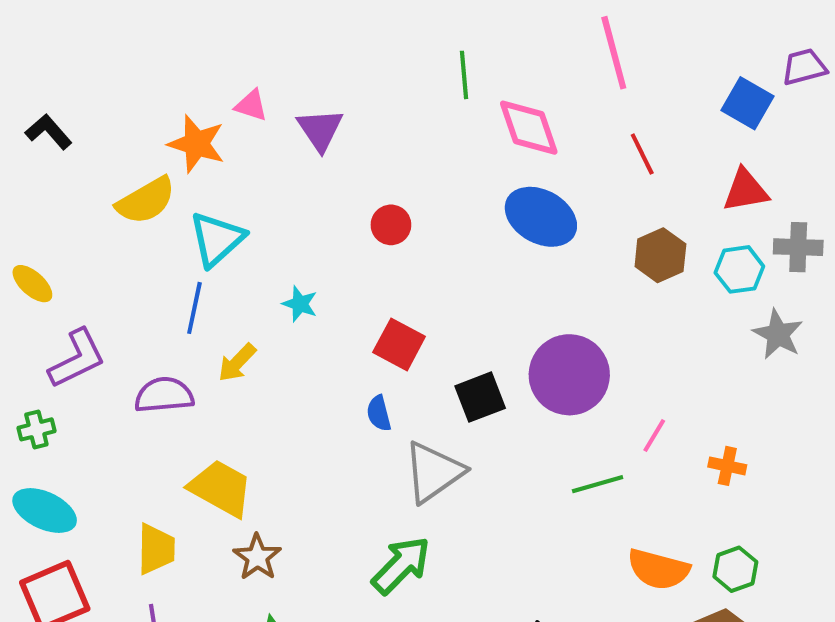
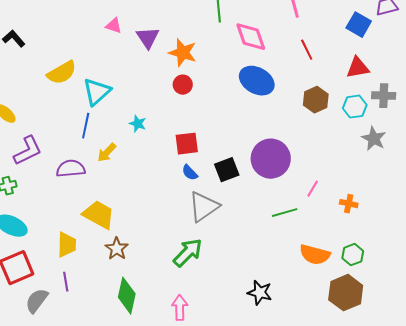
orange star: (197, 144) -> (183, 53), moved
red square: (399, 344) -> (187, 144), turned -35
blue semicircle: (379, 413) -> (190, 173), moved, turned -30

